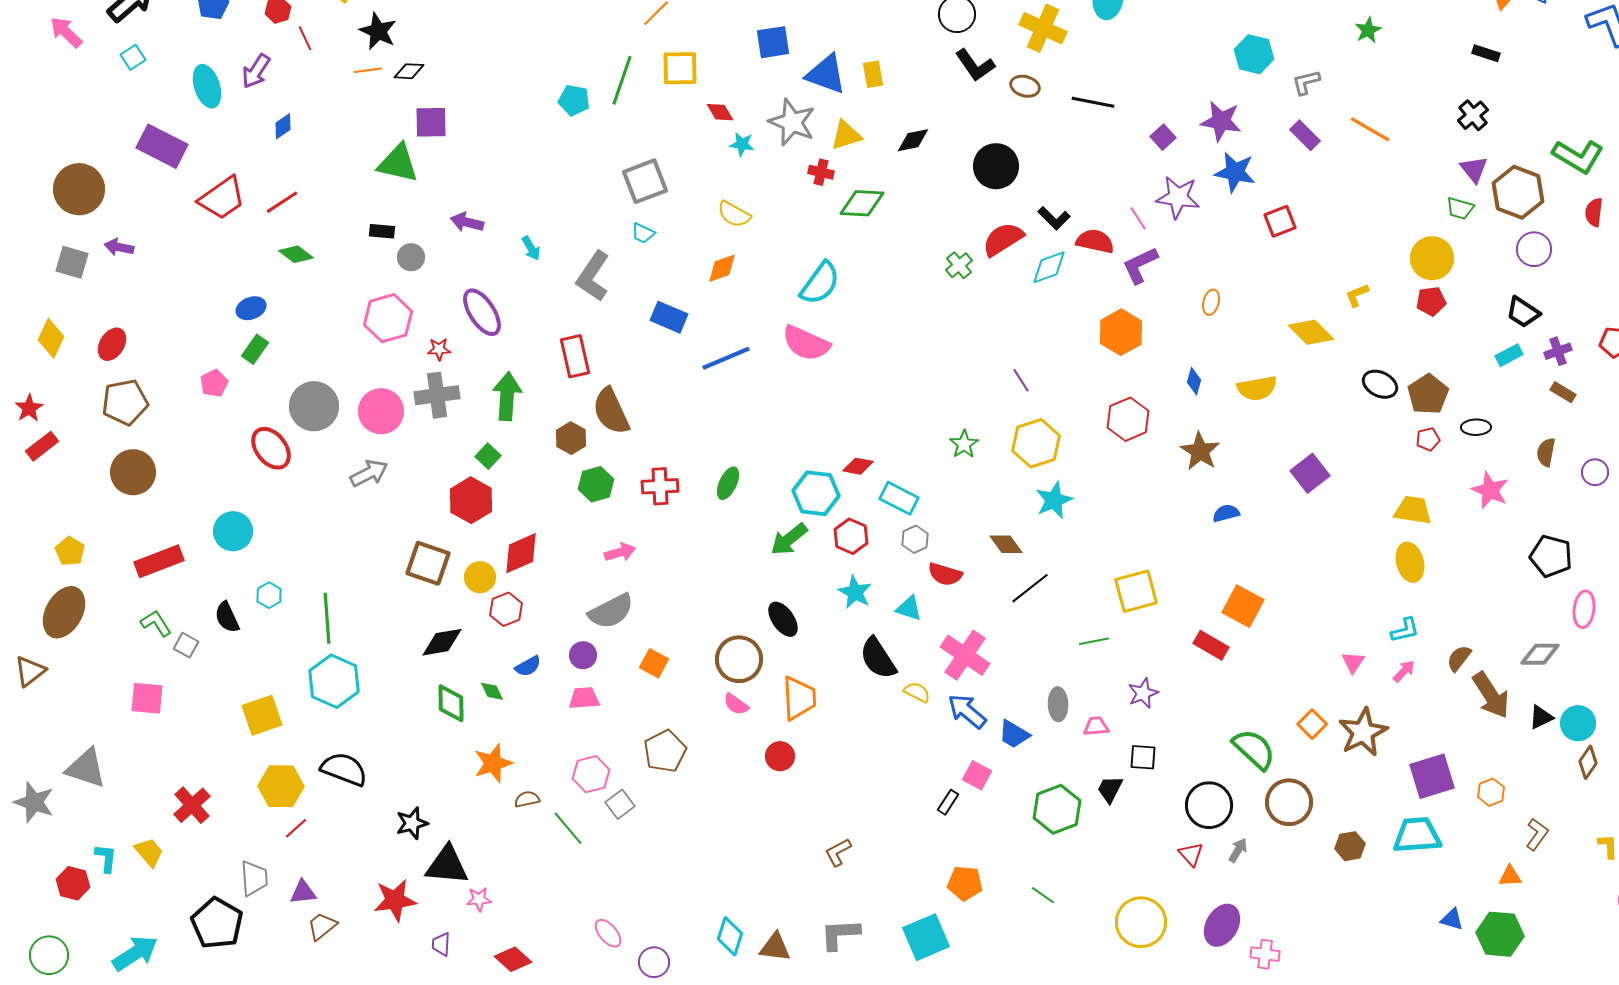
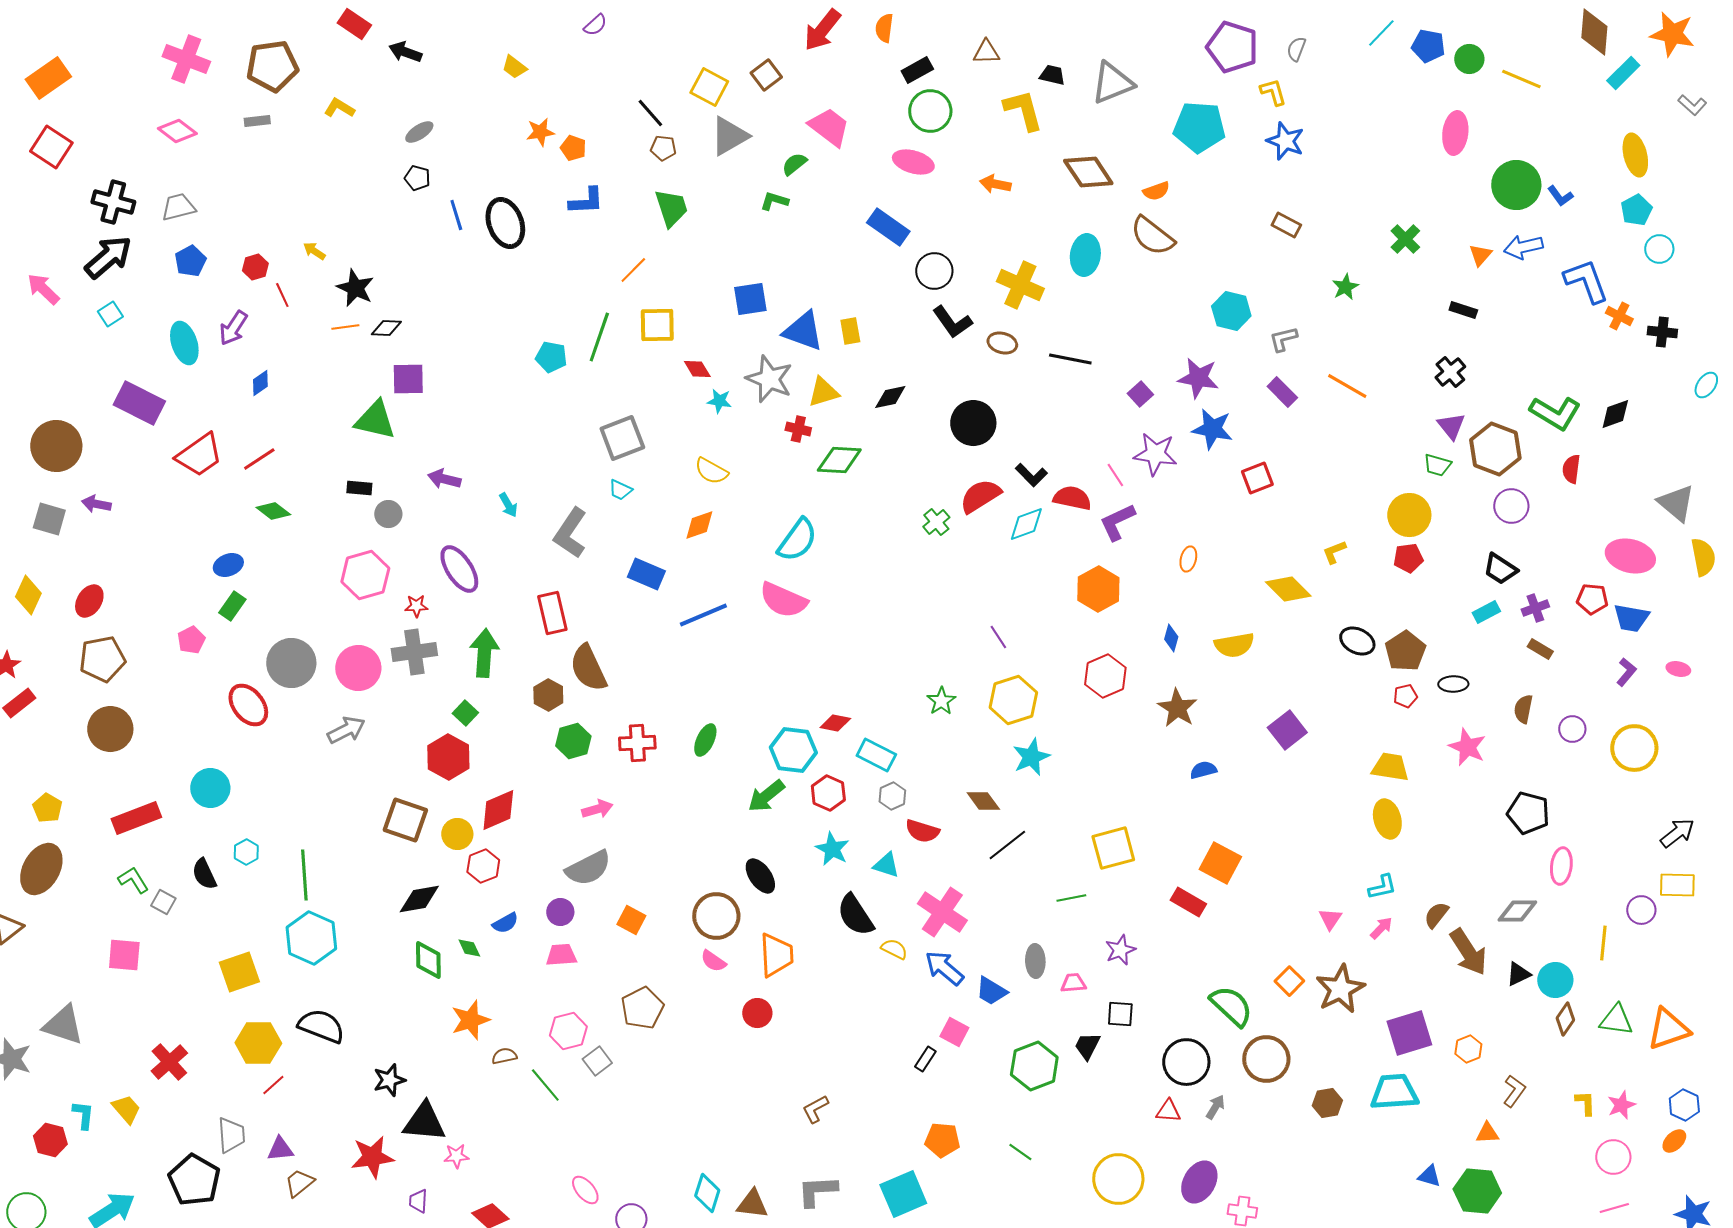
red triangle: (1191, 854) -> (1168, 1111), turned -44

